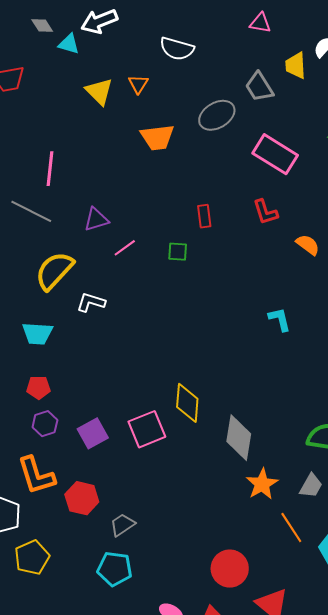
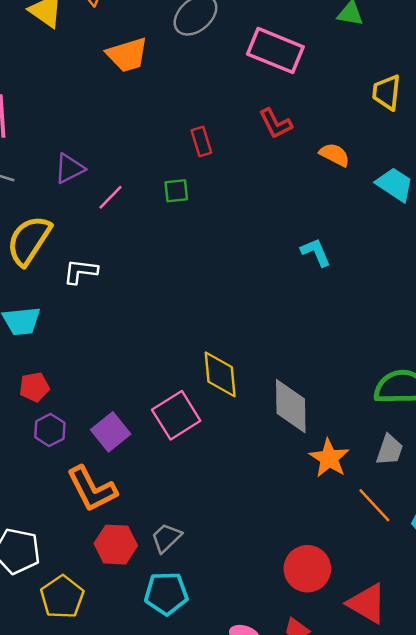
orange L-shape: (36, 475) -> (92, 489), moved
red hexagon: (82, 498) -> (116, 545), moved

